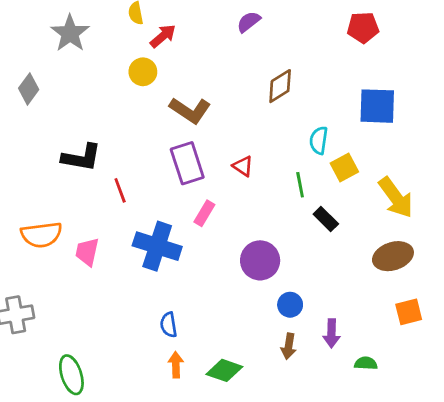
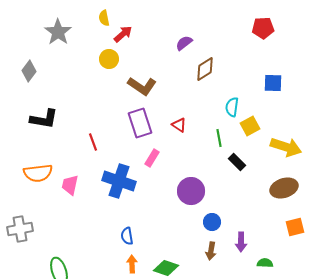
purple semicircle: (249, 22) -> (184, 43), moved
blue square: (377, 106) -> (273, 83), size x0.7
black L-shape: (81, 158) -> (44, 119), moved
yellow arrow: (396, 198) -> (286, 147), turned -36

